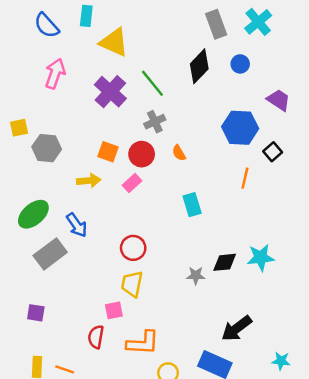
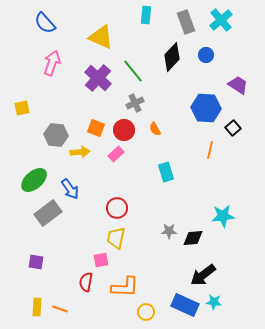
cyan rectangle: (86, 16) -> (146, 15), moved
gray hexagon: (47, 148) -> (56, 135), moved
black diamond: (225, 262) -> (193, 238), moved
cyan star: (281, 361) -> (214, 302), moved

